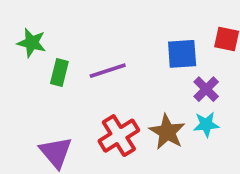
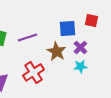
brown star: (167, 132) -> (56, 51), moved

